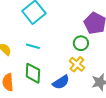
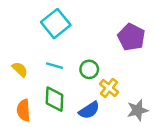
green circle: (81, 43) -> (89, 69), moved

